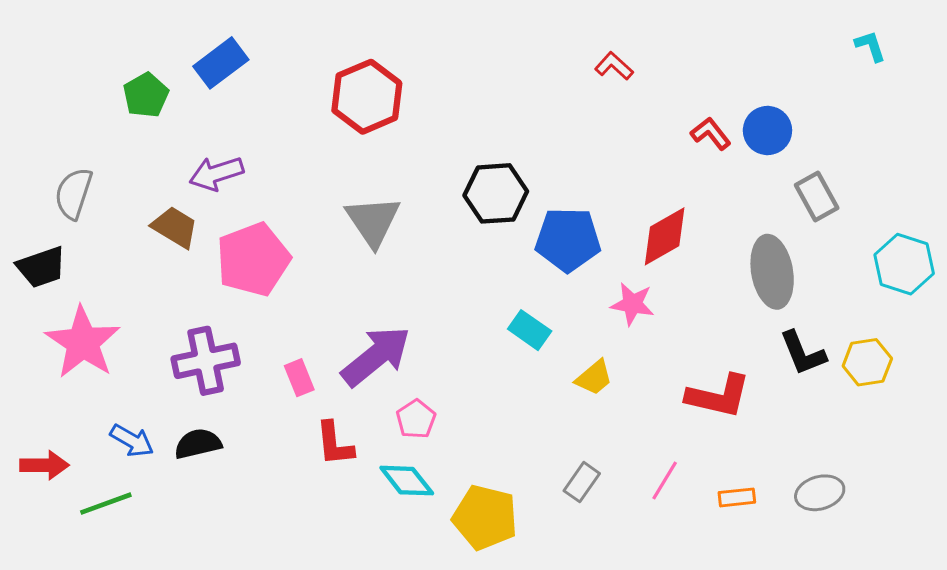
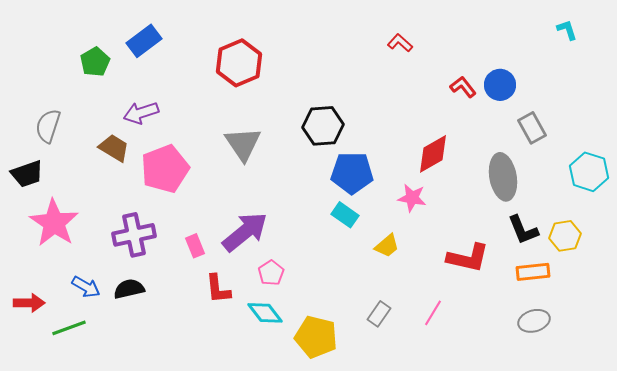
blue pentagon: (568, 239) -> (352, 173), moved
orange rectangle: (737, 497) -> (533, 272), moved, size x1.4

